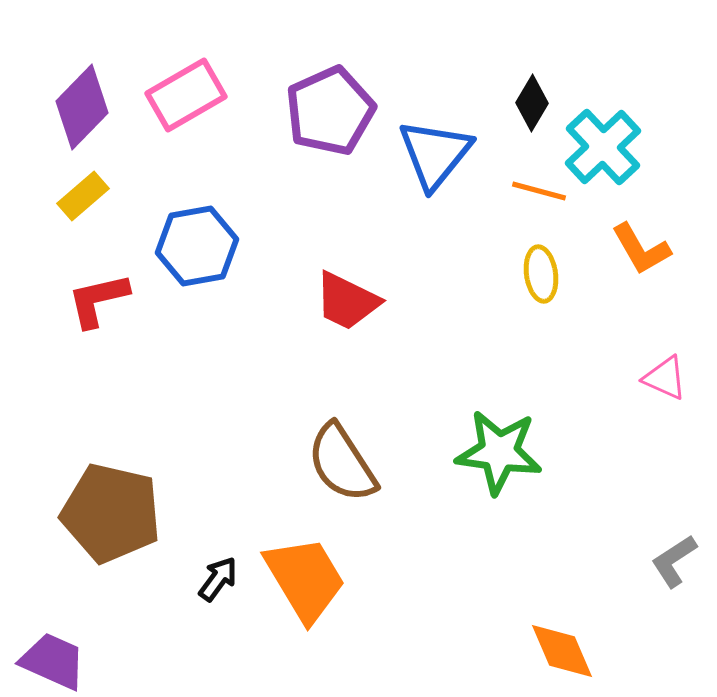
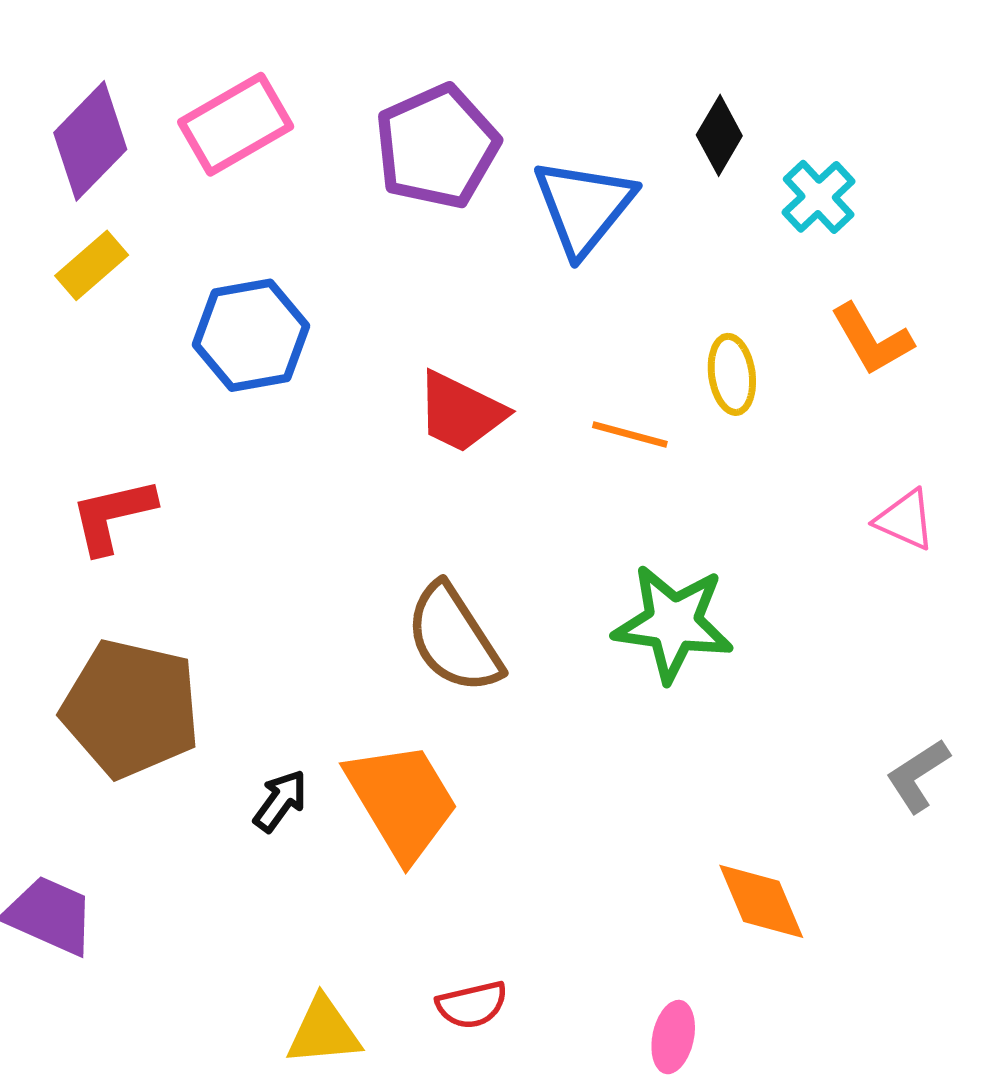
cyan cross: (603, 147) -> (819, 197), size x0.7
orange line: (539, 191) -> (630, 435), moved
red L-shape: (98, 300) -> (113, 516), moved

